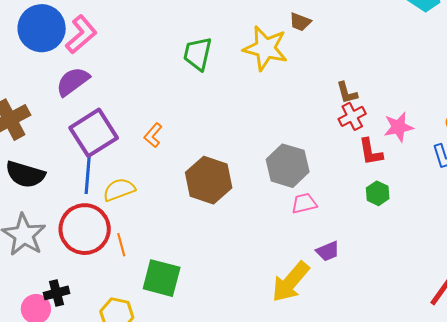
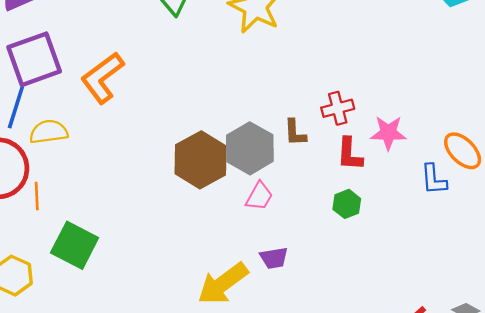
brown L-shape: (347, 93) -> (295, 133), moved
orange L-shape: (153, 135) -> (102, 78), size x1.8
brown hexagon: (209, 180) -> (201, 160), moved
pink trapezoid: (304, 203) -> (259, 196), turned 120

